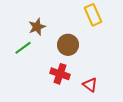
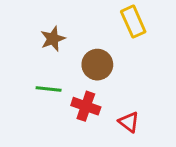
green line: (23, 48) -> (49, 89), moved, turned 42

